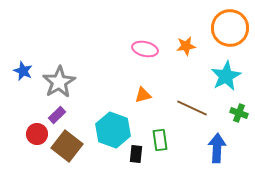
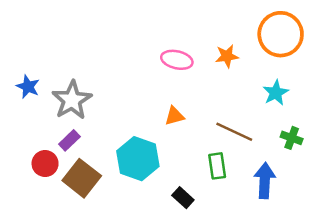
cyan star: (226, 76) -> (276, 93), size x0.7
green rectangle: (160, 140) -> (217, 166), moved
black rectangle: (136, 154) -> (183, 198), moved, turned -54

